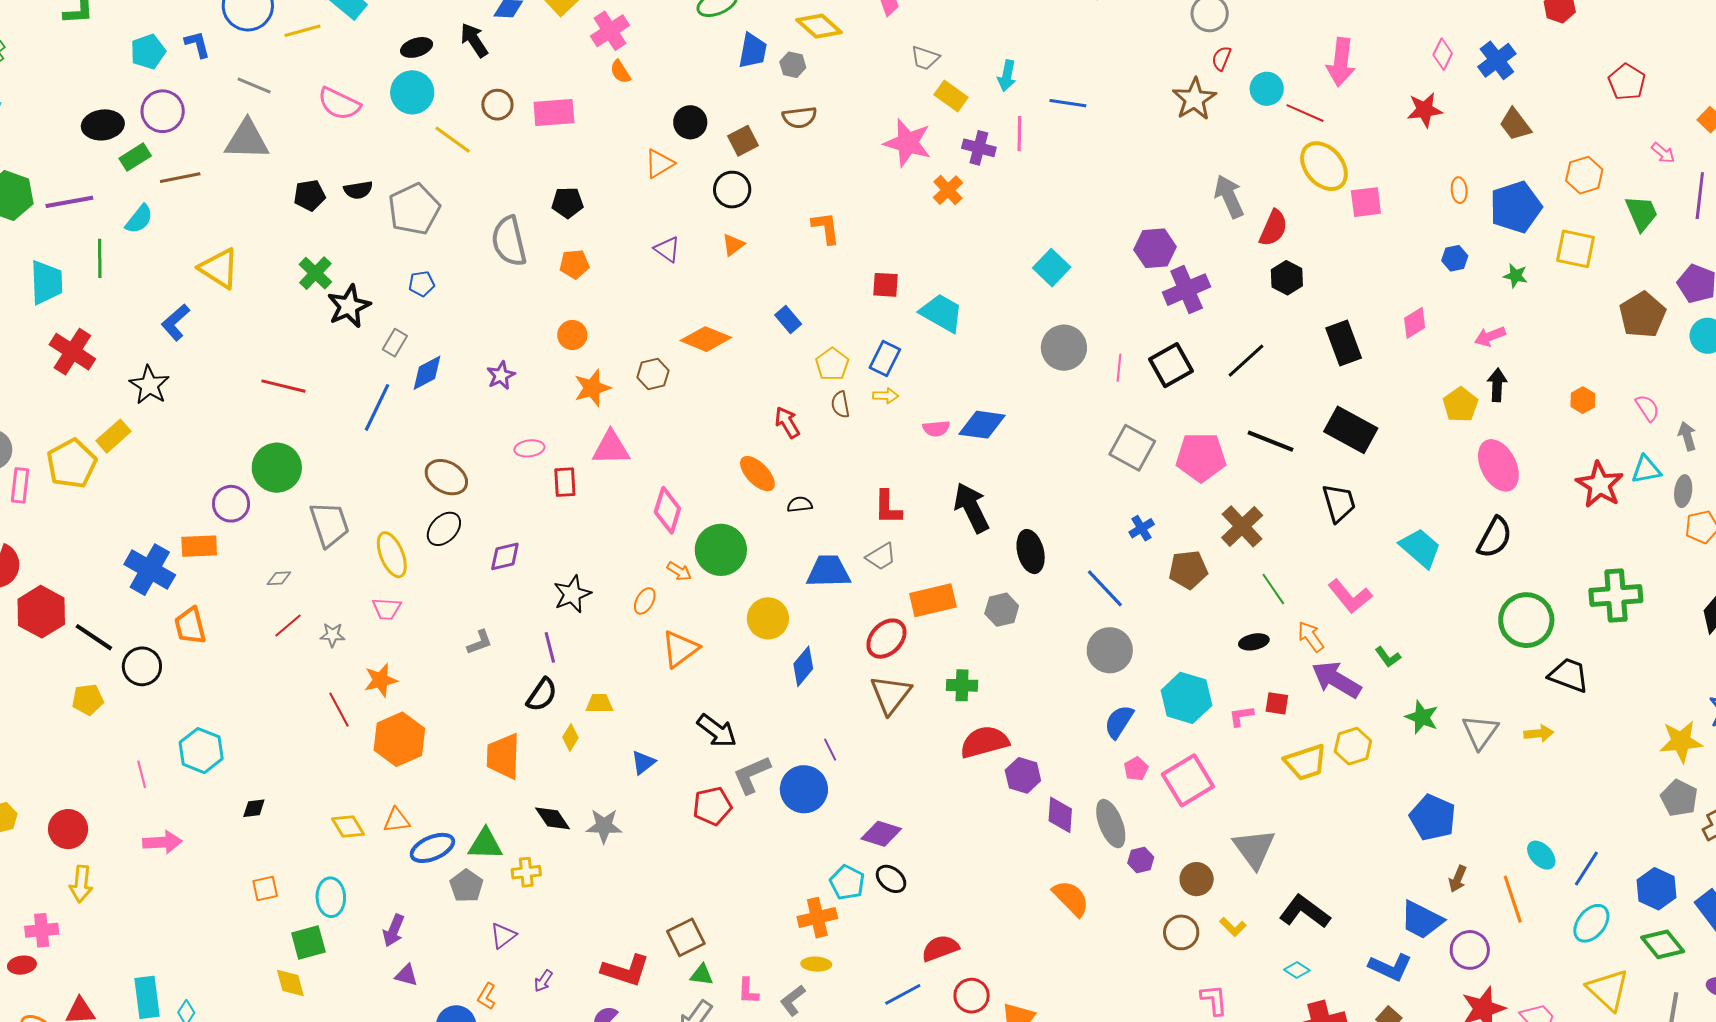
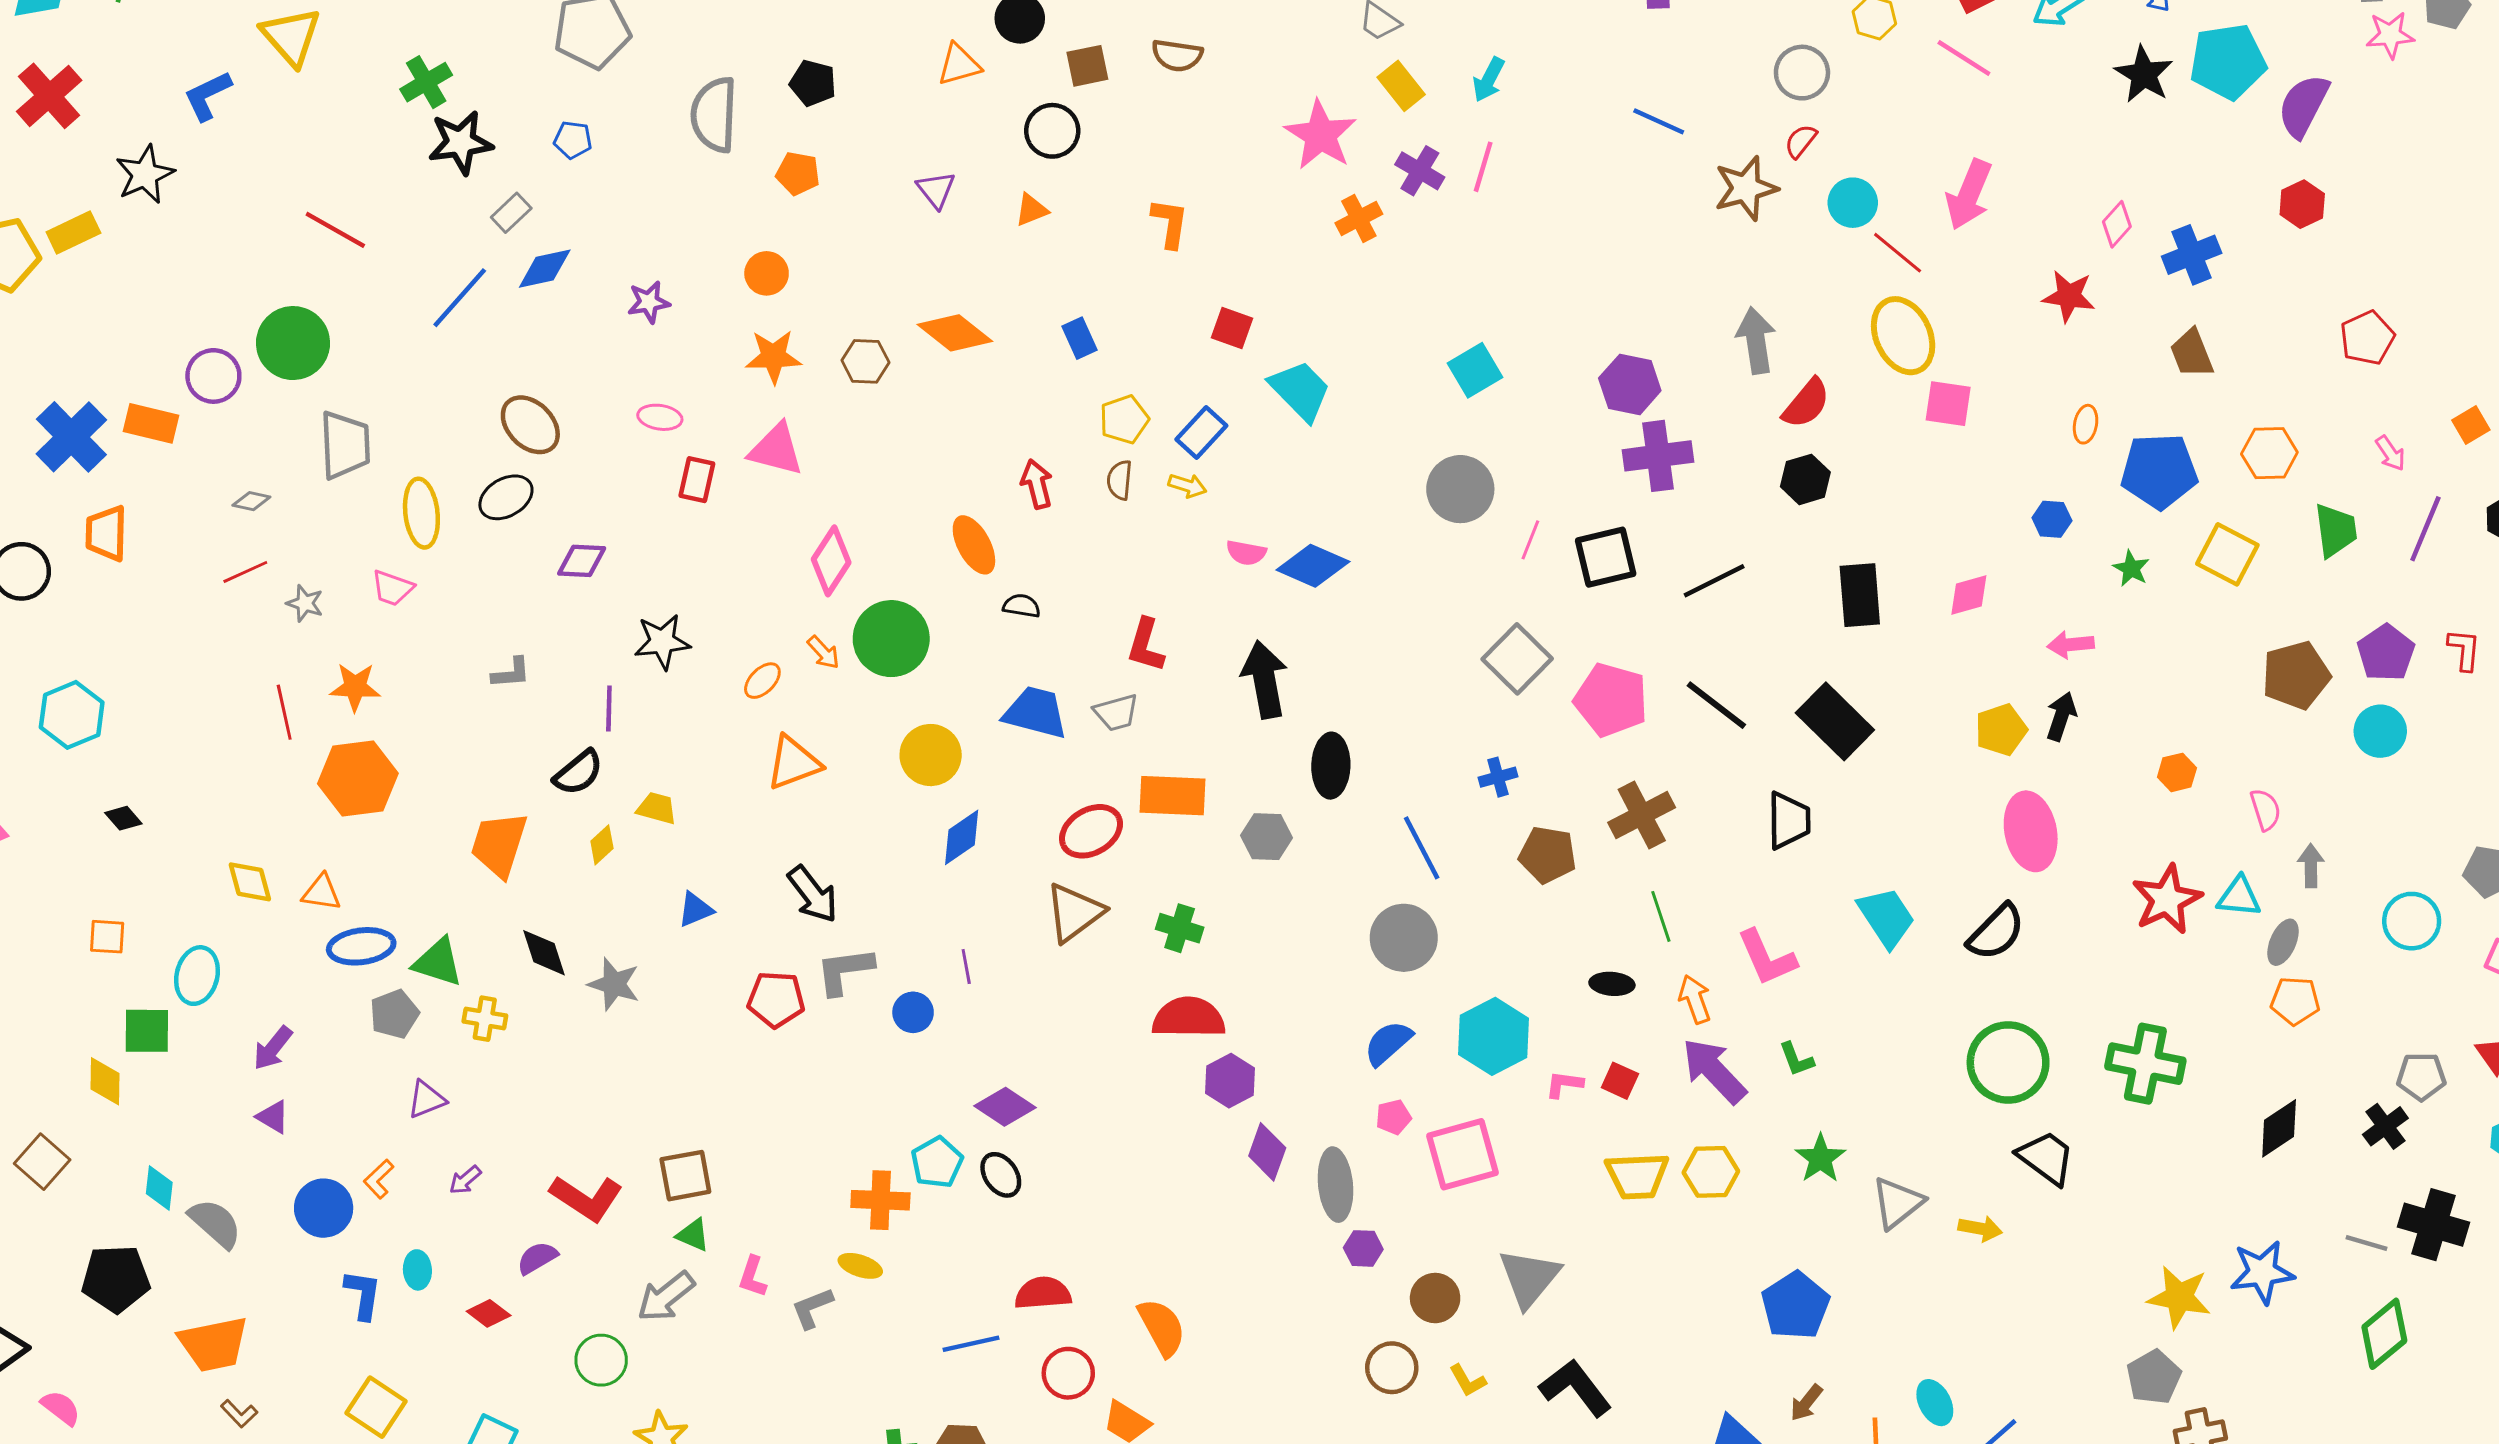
blue line: (1068, 103) -> (1659, 121), moved
blue circle: (804, 789) -> (913, 1012), size x0.6
black diamond: (254, 808) -> (123, 818), turned 40
orange semicircle: (1071, 898) -> (1162, 1327), moved

